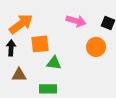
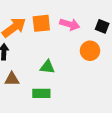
orange square: (40, 44) -> (41, 23), moved

